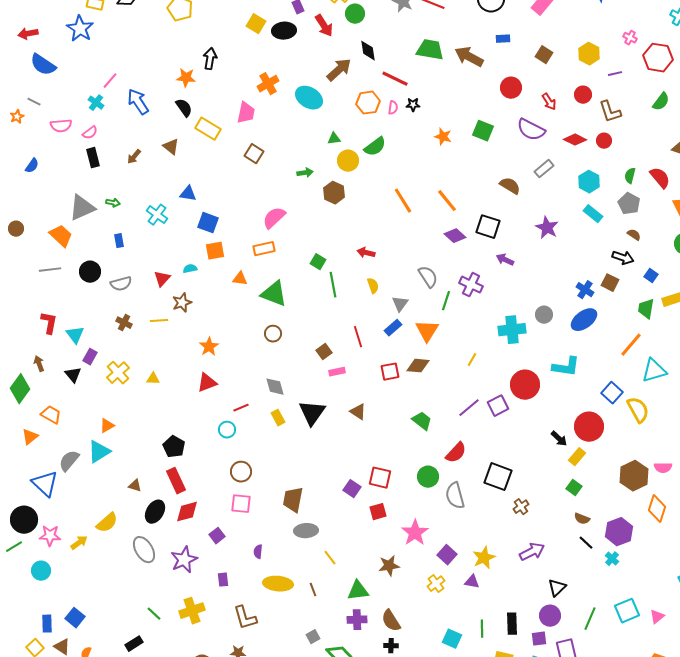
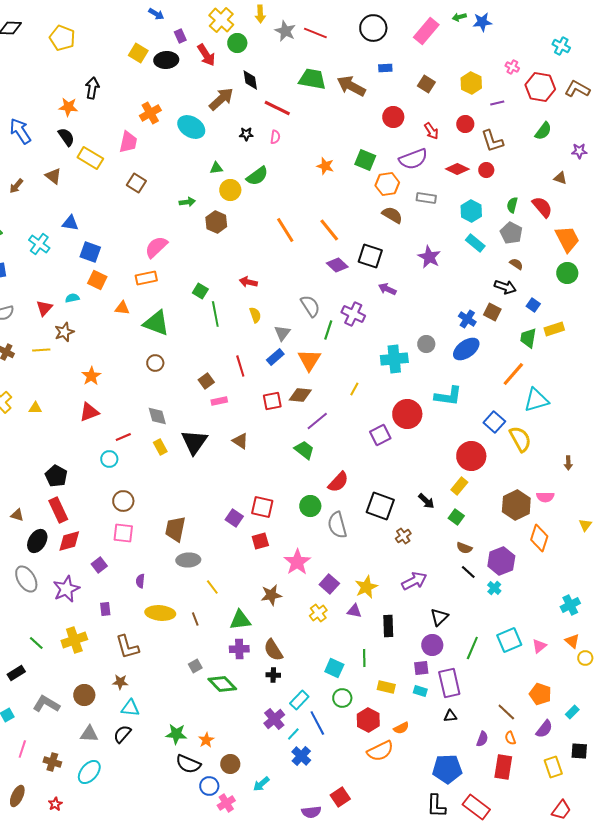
orange hexagon: (368, 103) -> (387, 184), moved
black star: (413, 105) -> (246, 134), moved
purple semicircle: (531, 130) -> (413, 159), turned -48
gray rectangle: (544, 169) -> (426, 198), turned 48
orange square: (215, 251) -> (97, 280), turned 36
purple line: (469, 408) -> (317, 421), moved
black arrow: (559, 439) -> (426, 501), moved
black rectangle: (512, 624) -> (388, 626), moved

